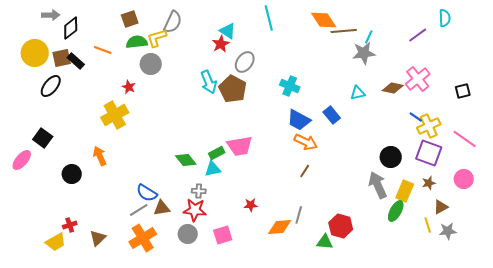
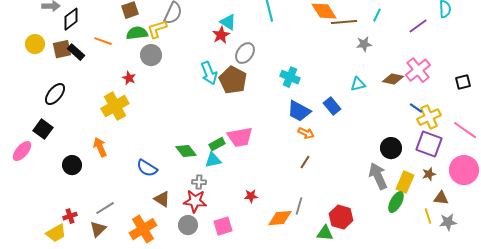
cyan line: (369, 37) -> (377, 15), moved
yellow circle: (35, 53) -> (35, 44), size x0.7
gray star: (364, 53) -> (364, 44), size x0.7
black ellipse: (51, 86) -> (55, 94), moved
orange arrow: (306, 142) -> (306, 133), size x0.7
pink circle: (464, 179) -> (464, 170), size x1.5
blue semicircle: (147, 193) -> (147, 168), moved
brown triangle: (441, 207) -> (441, 198), turned 35
brown triangle: (162, 208) -> (162, 199), turned 42
gray line: (139, 210) -> (105, 208), moved

